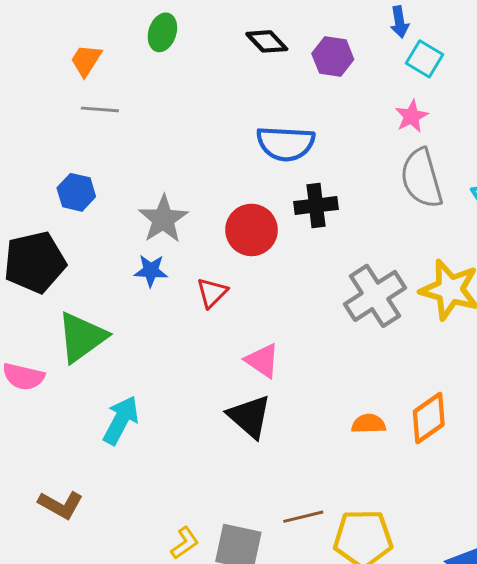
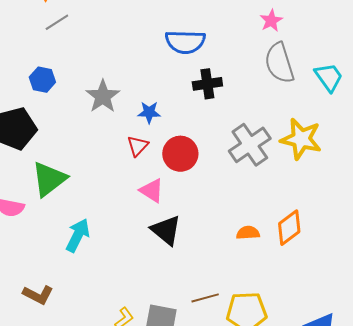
gray line: (100, 109) -> (57, 22), turned -35
red circle: (251, 230) -> (180, 154), moved
blue star: (151, 271) -> (149, 112), moved
pink triangle: (262, 361) -> (152, 191), moved

